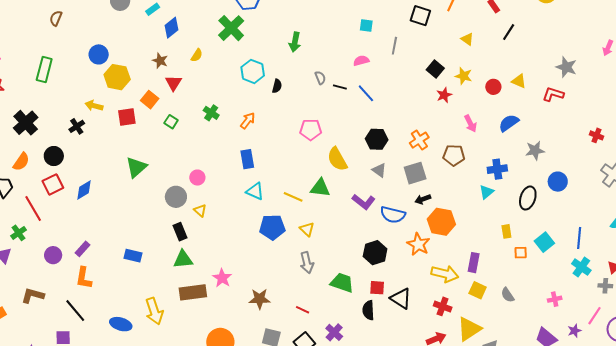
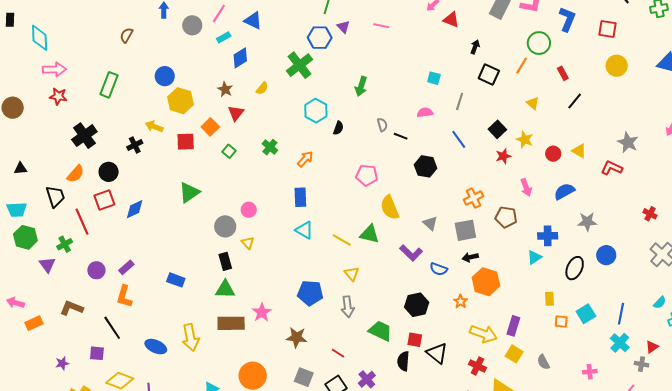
blue line: (366, 93) -> (459, 139), moved
black hexagon: (377, 139) -> (426, 166), moved
blue semicircle: (393, 215) -> (439, 269), size x0.7
blue pentagon: (272, 227) -> (310, 293), moved
orange star: (418, 244) -> (461, 301), size x0.6

